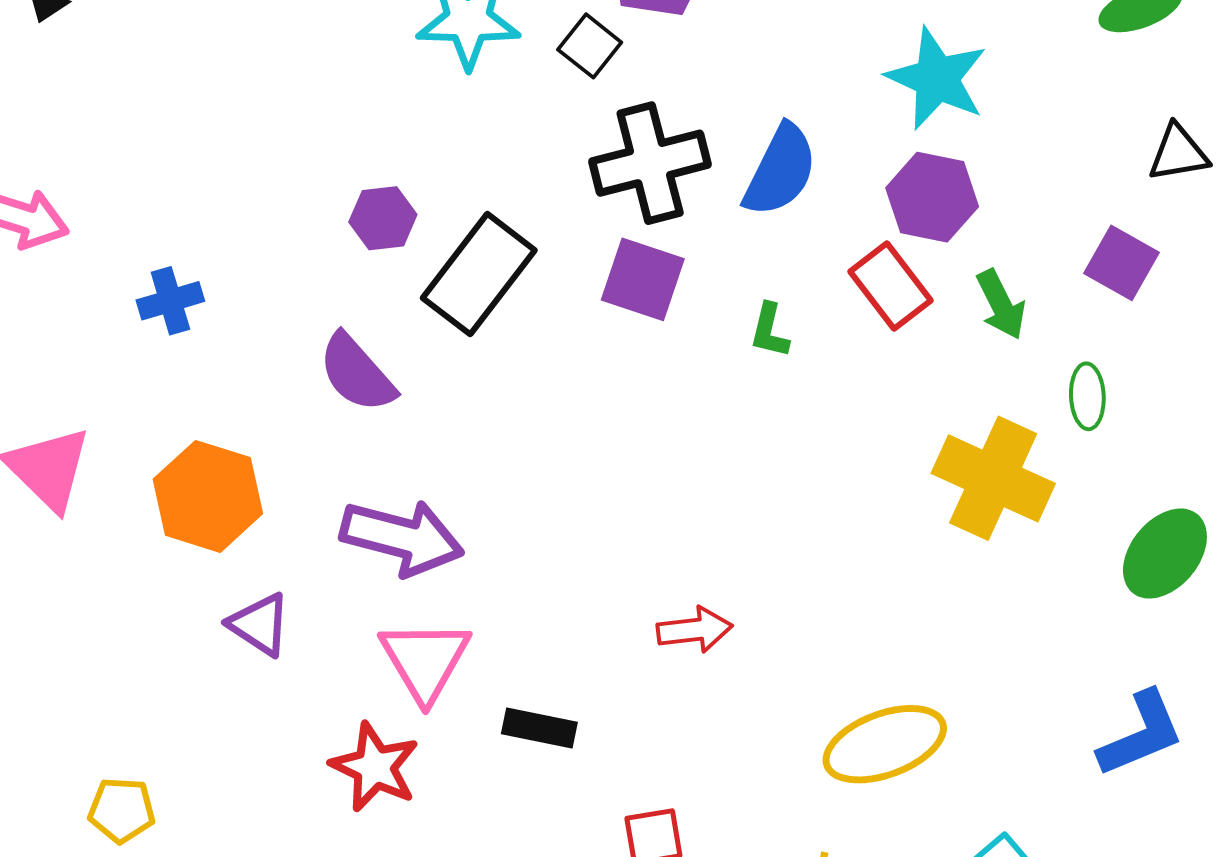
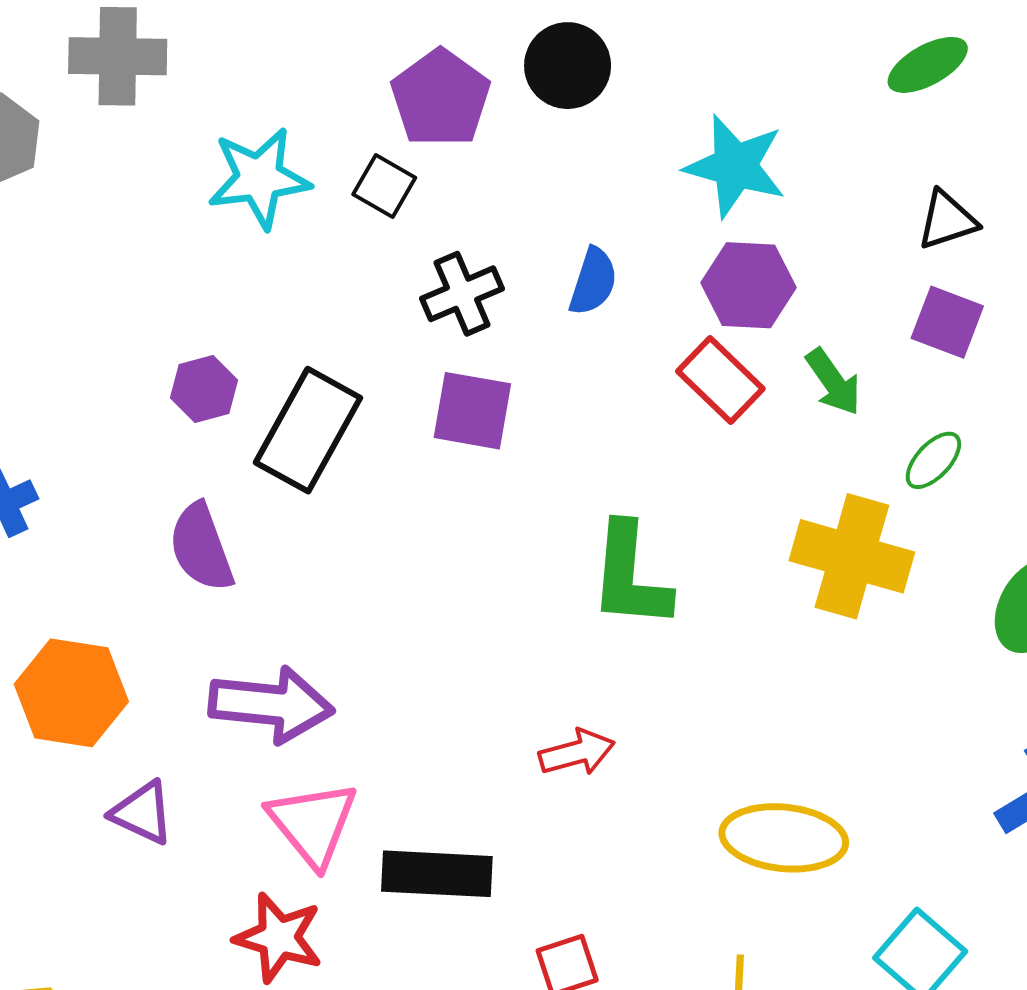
black triangle: (1178, 153) -> (947, 220), moved
black cross: (650, 163) -> (462, 294), size x0.7
blue semicircle: (780, 170) -> (593, 281), size x0.7
green L-shape: (770, 331) -> (630, 576), moved, size x2.0
purple semicircle: (357, 373) -> (201, 547), turned 30
green ellipse: (1087, 396) -> (933, 460), turned 54
black rectangle: (539, 728) -> (437, 874), size x1.5
yellow ellipse: (885, 744) -> (784, 838), turned 35

